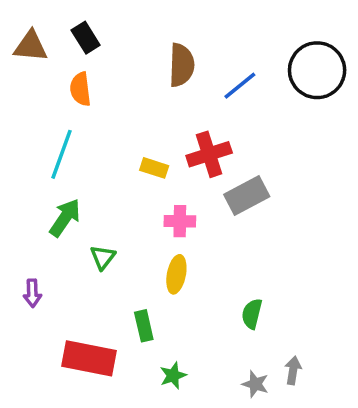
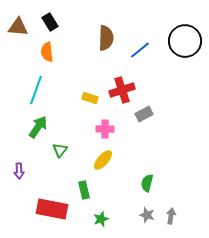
gray rectangle: (247, 195) -> (144, 114), size x0.7
yellow ellipse: (176, 274) -> (103, 160), turned 30
gray star: (255, 384) -> (147, 215), moved

